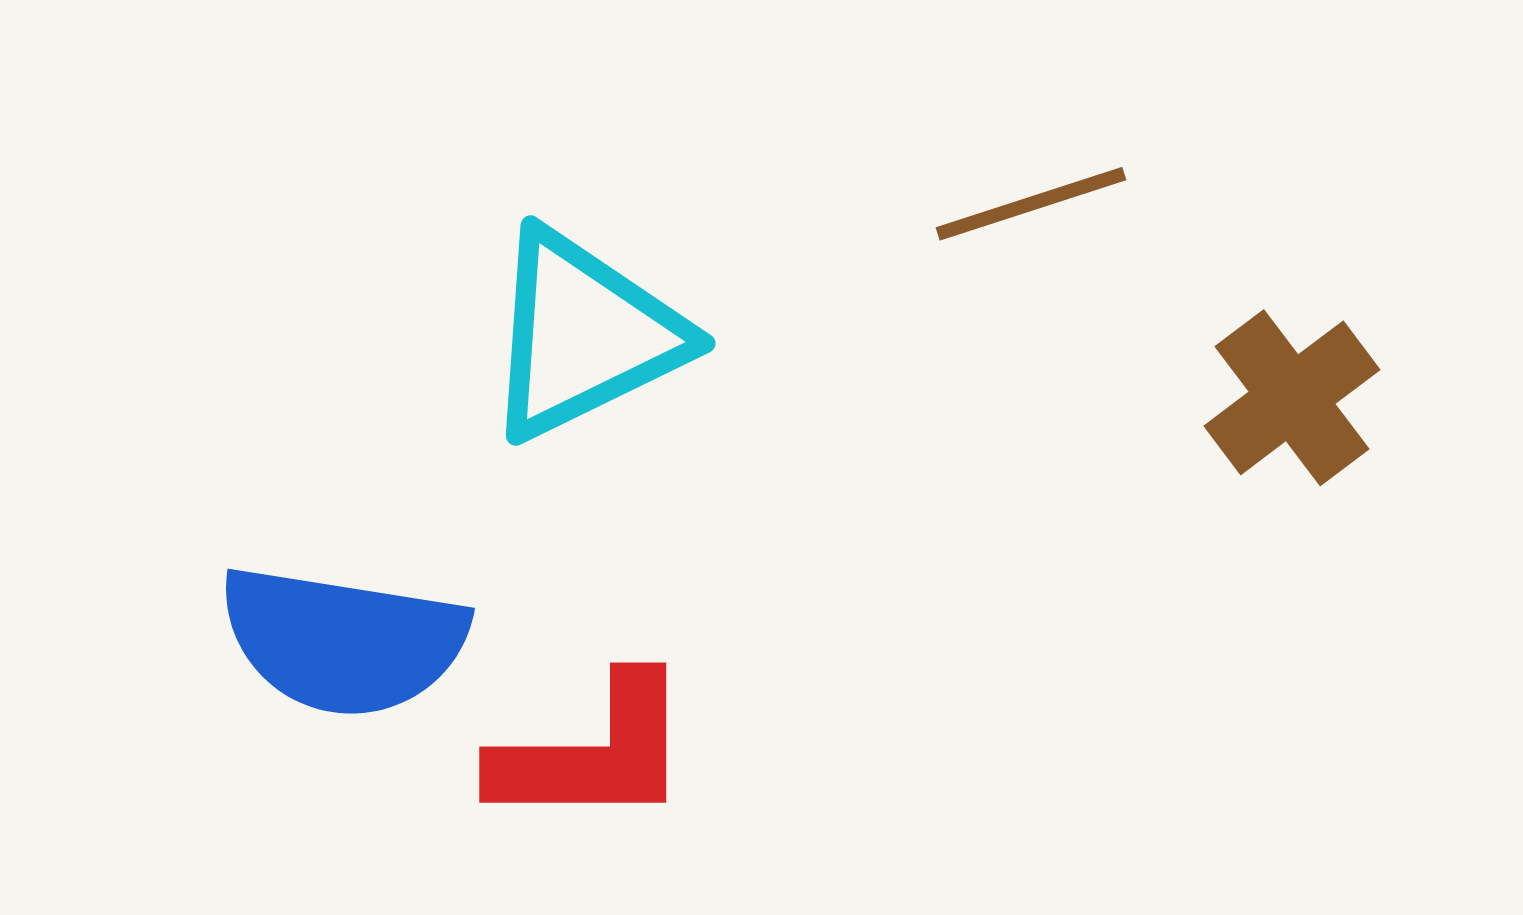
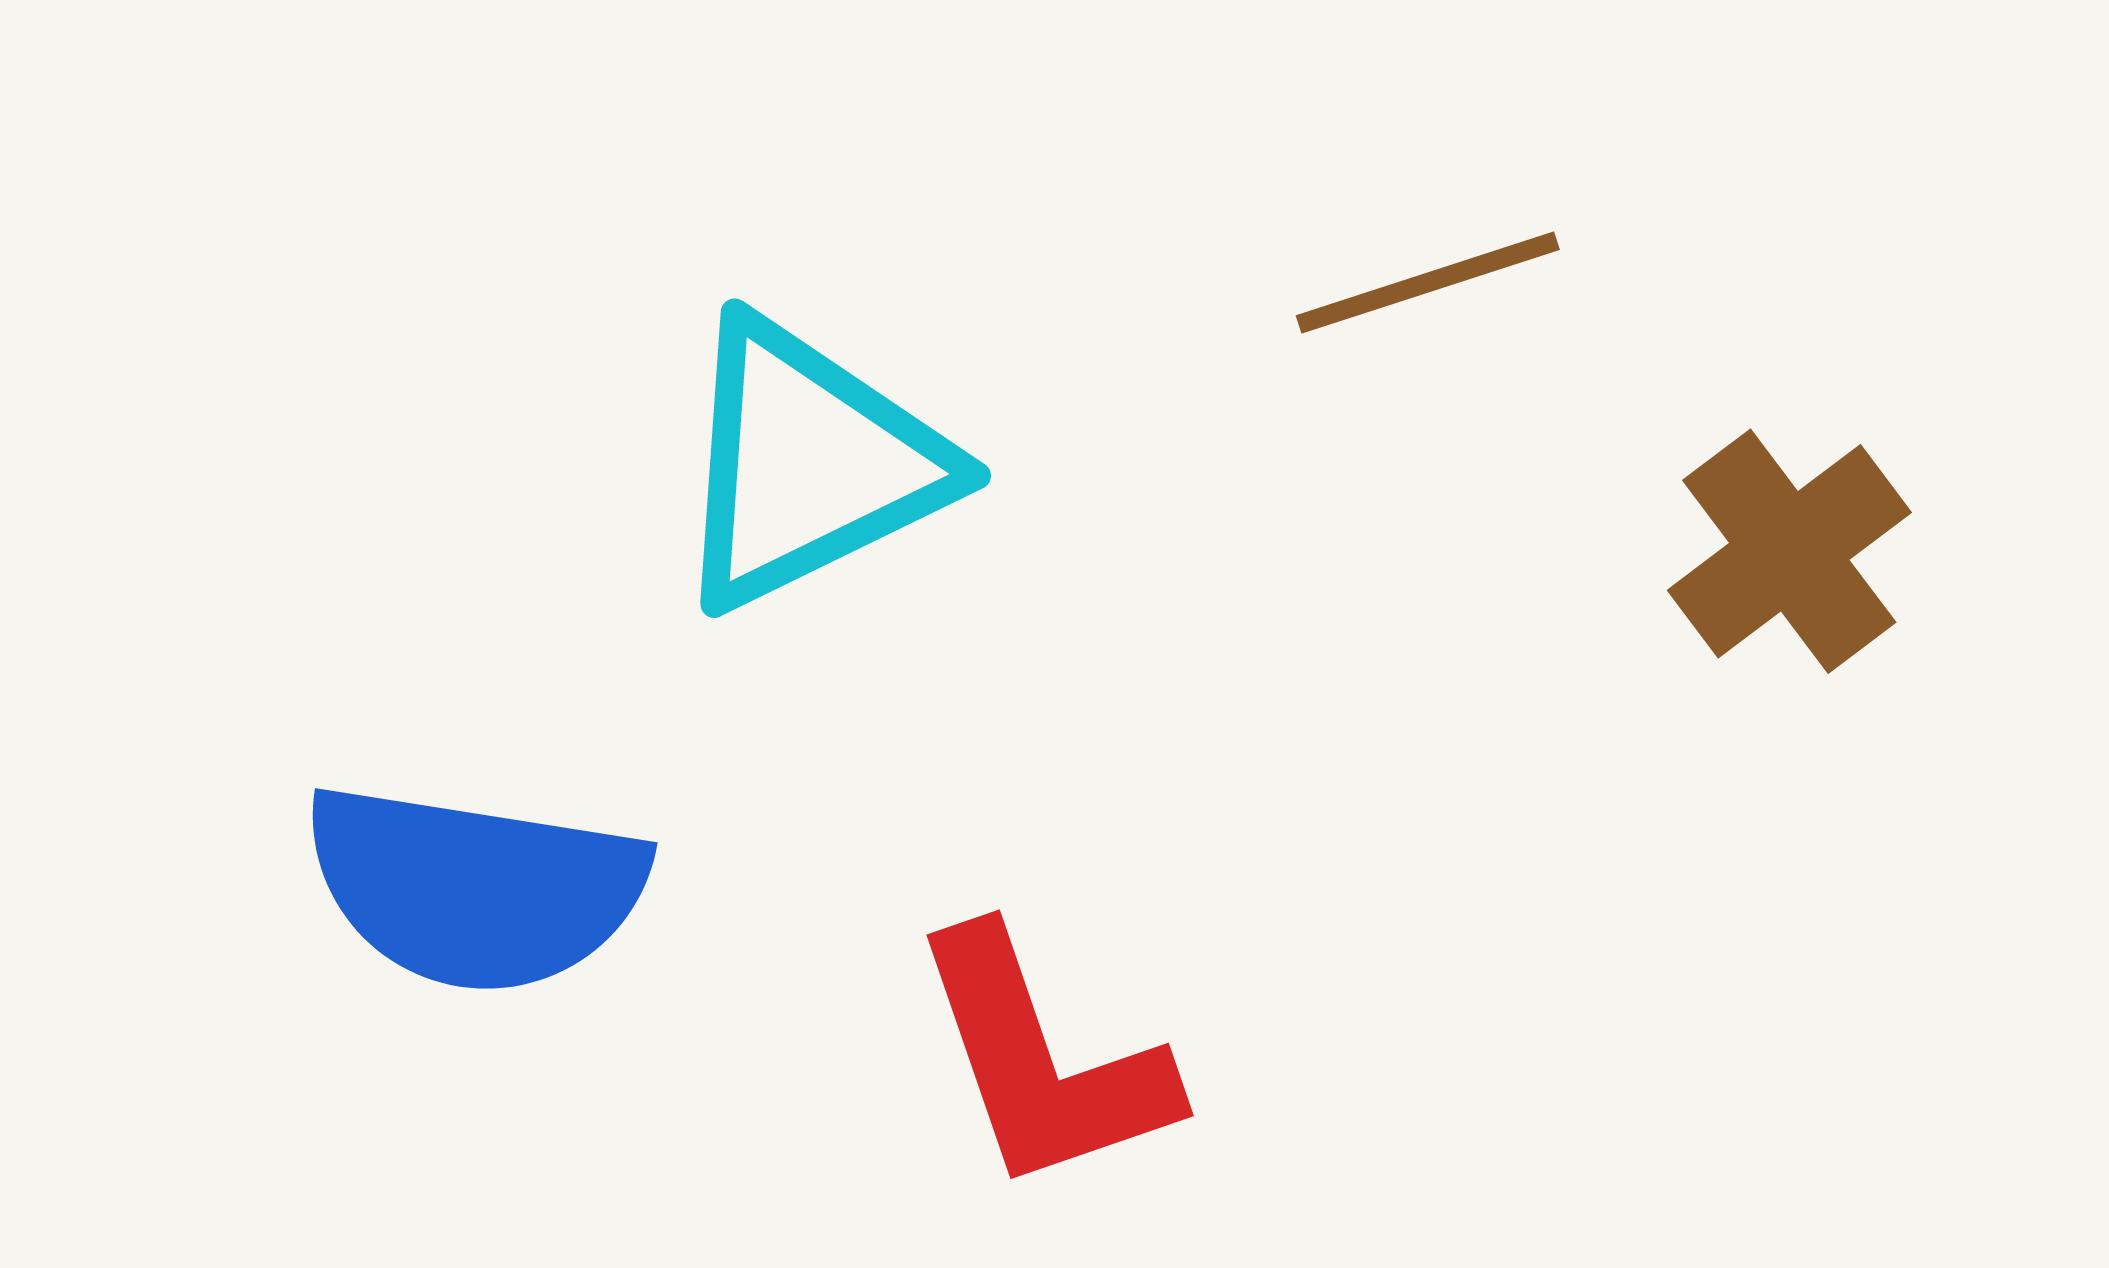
red L-shape: (593, 753) -> (1043, 1061), moved, turned 71

